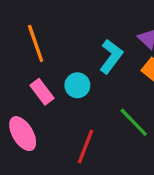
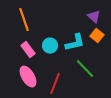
cyan L-shape: (111, 56) -> (75, 43), moved, turned 40
pink ellipse: (23, 134) -> (28, 77), moved

